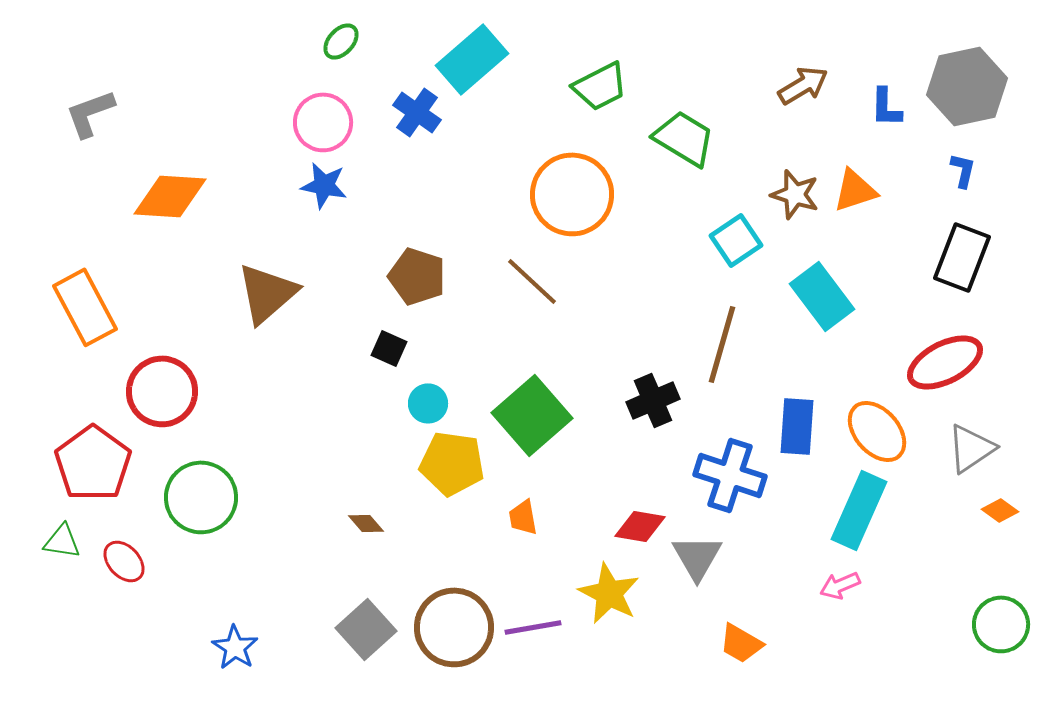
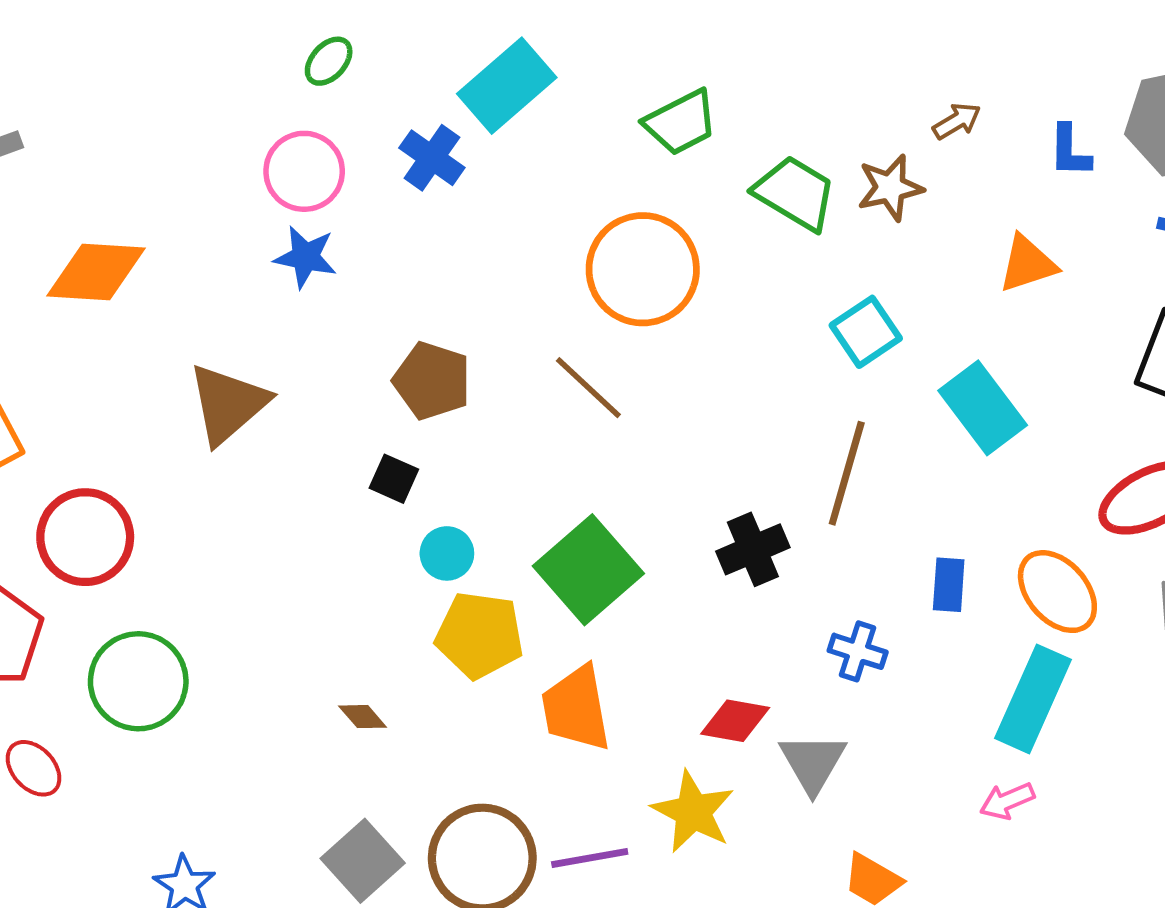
brown arrow: (803, 85) -> (957, 121), size x0.7
brown star: (795, 194) -> (890, 188), moved, turned -30
blue rectangle: (797, 426) -> (949, 585), size x0.7
blue cross: (730, 475) -> (858, 651), size x0.6
orange trapezoid: (523, 517) -> (576, 708), size x1.8

